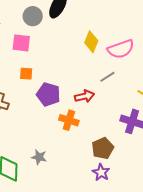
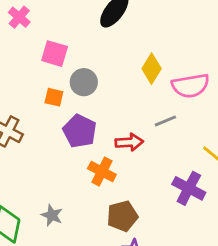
gray circle: (33, 16) -> (84, 82), moved
brown pentagon: (103, 148) -> (122, 216), moved

